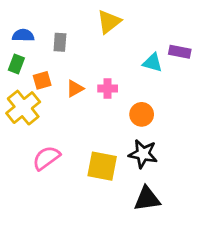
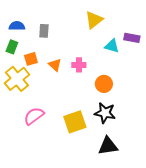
yellow triangle: (109, 22) -> (94, 20), moved
orange triangle: (75, 89) -> (55, 65), turned -48
yellow square: (102, 166) -> (75, 122), turned -30

